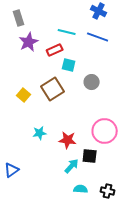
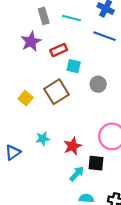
gray rectangle: (19, 18) -> (44, 16), moved
cyan line: (67, 32) -> (71, 18), moved
red star: (68, 140) -> (73, 146), turned -30
blue triangle: (12, 170) -> (13, 152), moved

